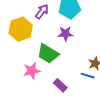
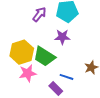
yellow hexagon: (21, 29) -> (22, 52), moved
blue line: (88, 76) -> (67, 77), moved

